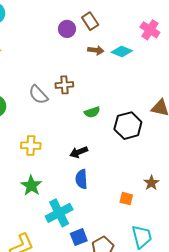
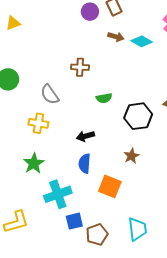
gray semicircle: (38, 95) -> (50, 94), moved
brown star: (151, 183) -> (131, 156), moved
orange square: (126, 199) -> (110, 186), moved, size x1.6

